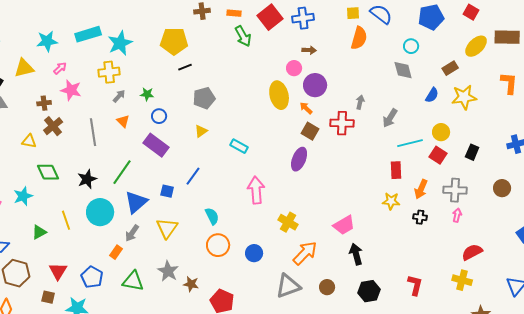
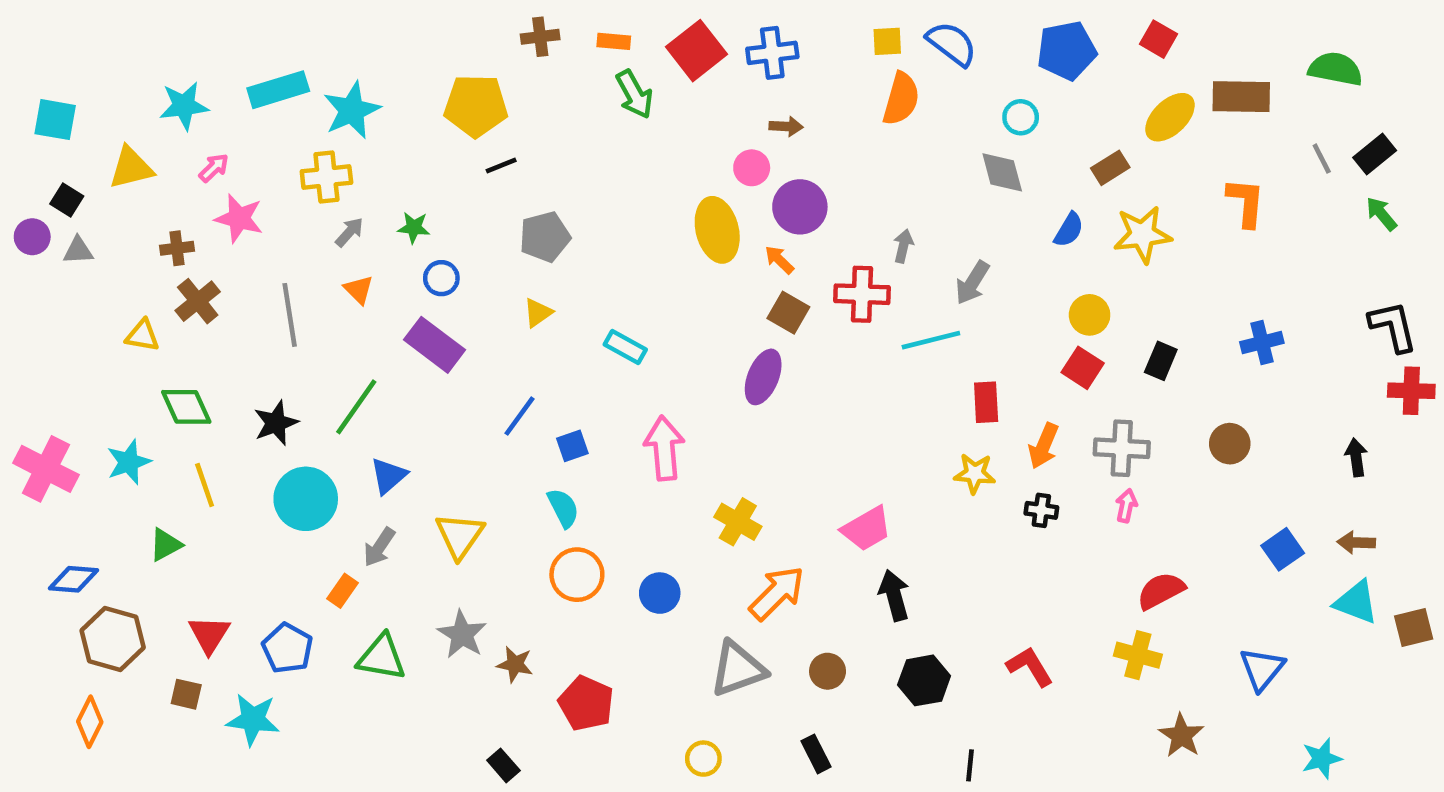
cyan line: (410, 143) -> (931, 340), moved
blue square: (167, 191) -> (572, 446), moved, turned -32
blue triangle: (136, 202) -> (388, 476), size x0.7
yellow line: (66, 220) -> (205, 485), moved
red L-shape: (415, 285) -> (1030, 667), turned -45

